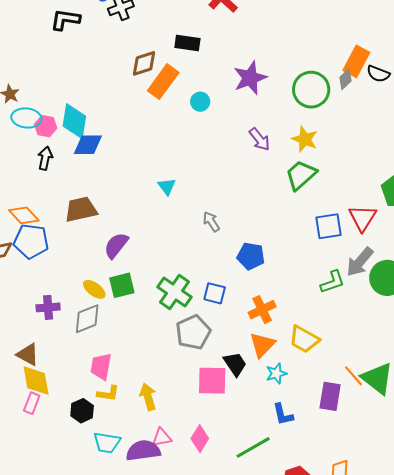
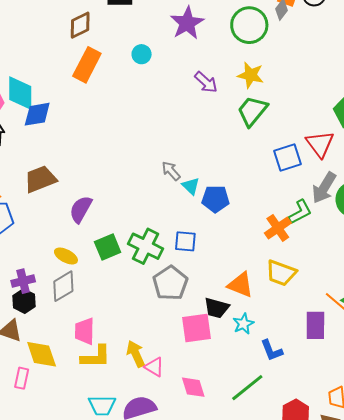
orange rectangle: (163, 82) -> (87, 65), moved
cyan triangle: (167, 187) -> (191, 186), moved
green square: (122, 285) -> (108, 247), moved
orange cross: (262, 310) -> (278, 228), moved
orange triangle: (262, 345) -> (240, 285), turned -44
black trapezoid: (235, 364) -> (217, 308), turned 148
cyan star: (276, 373) -> (243, 324), moved
yellow diamond: (36, 381) -> (42, 354), moved
yellow L-shape: (108, 393) -> (96, 357), size x1.4
black hexagon: (82, 411) -> (24, 301), moved
pink triangle: (162, 437) -> (154, 367), moved, turned 50
pink diamond: (200, 439) -> (193, 387), turned -40

